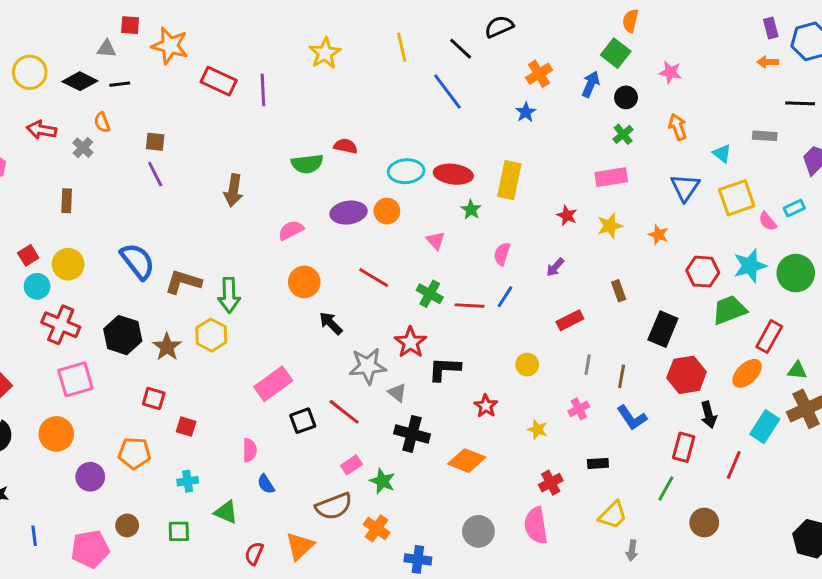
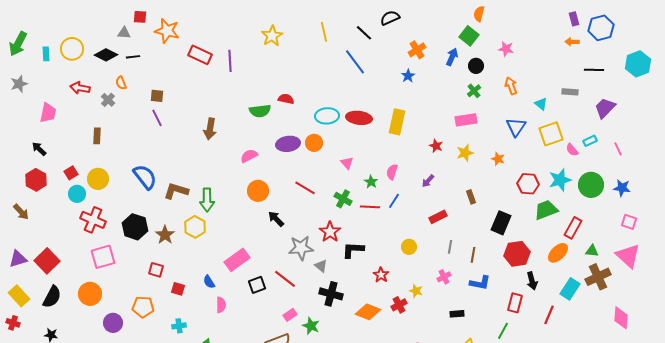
green star: (471, 210) -> (371, 182), moved
blue L-shape: (632, 418) -> (480, 283), turned -45
red cross: (551, 483) -> (399, 305), moved
blue semicircle: (266, 484) -> (209, 282), moved

